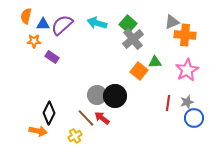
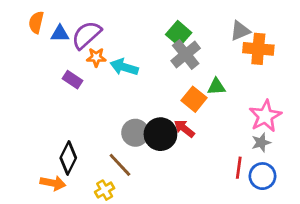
cyan arrow: (97, 23) -> (124, 67), moved
orange star: (34, 41) -> (96, 57), moved
pink star: (187, 70) -> (265, 116), moved
red line: (168, 103) -> (239, 168), moved
red arrow: (102, 118) -> (184, 129), moved
blue circle: (194, 118) -> (262, 176), moved

